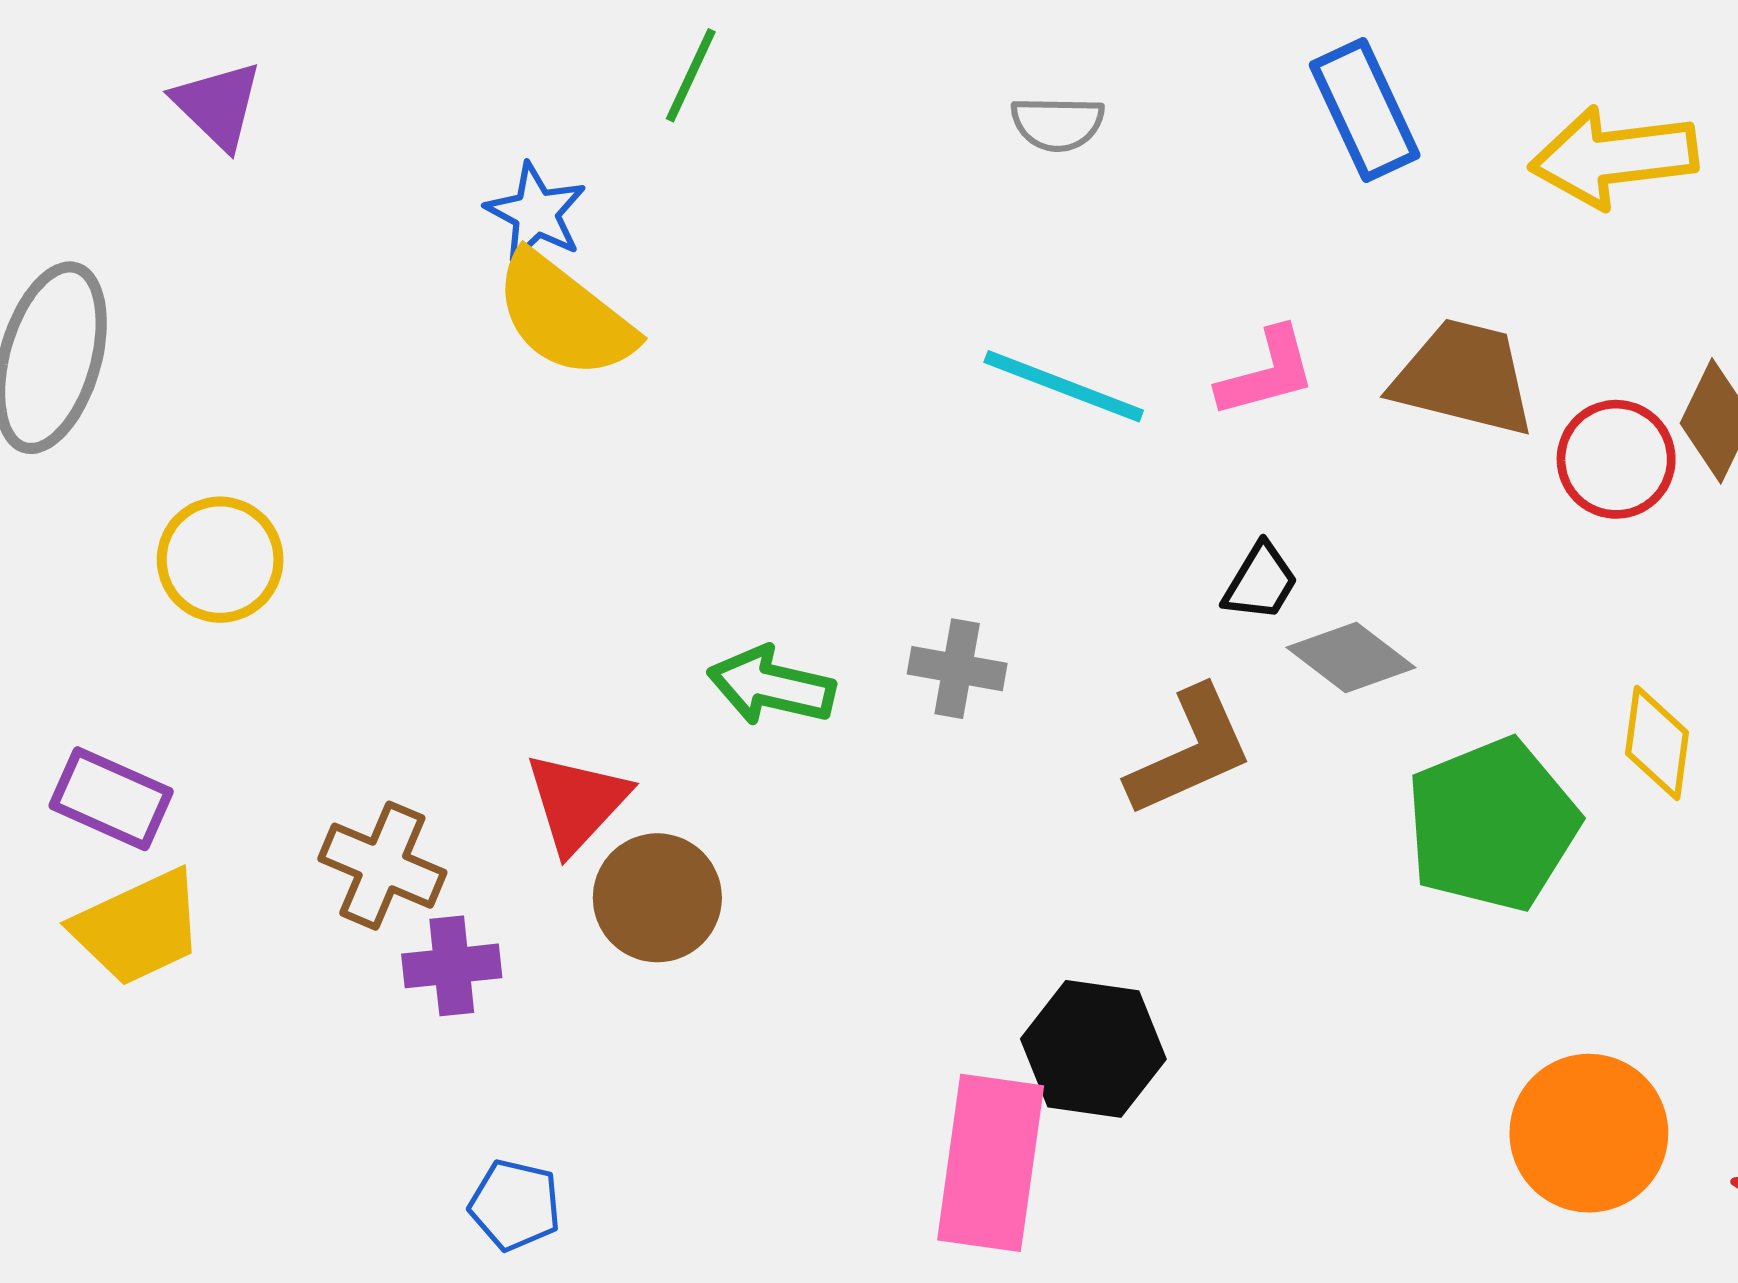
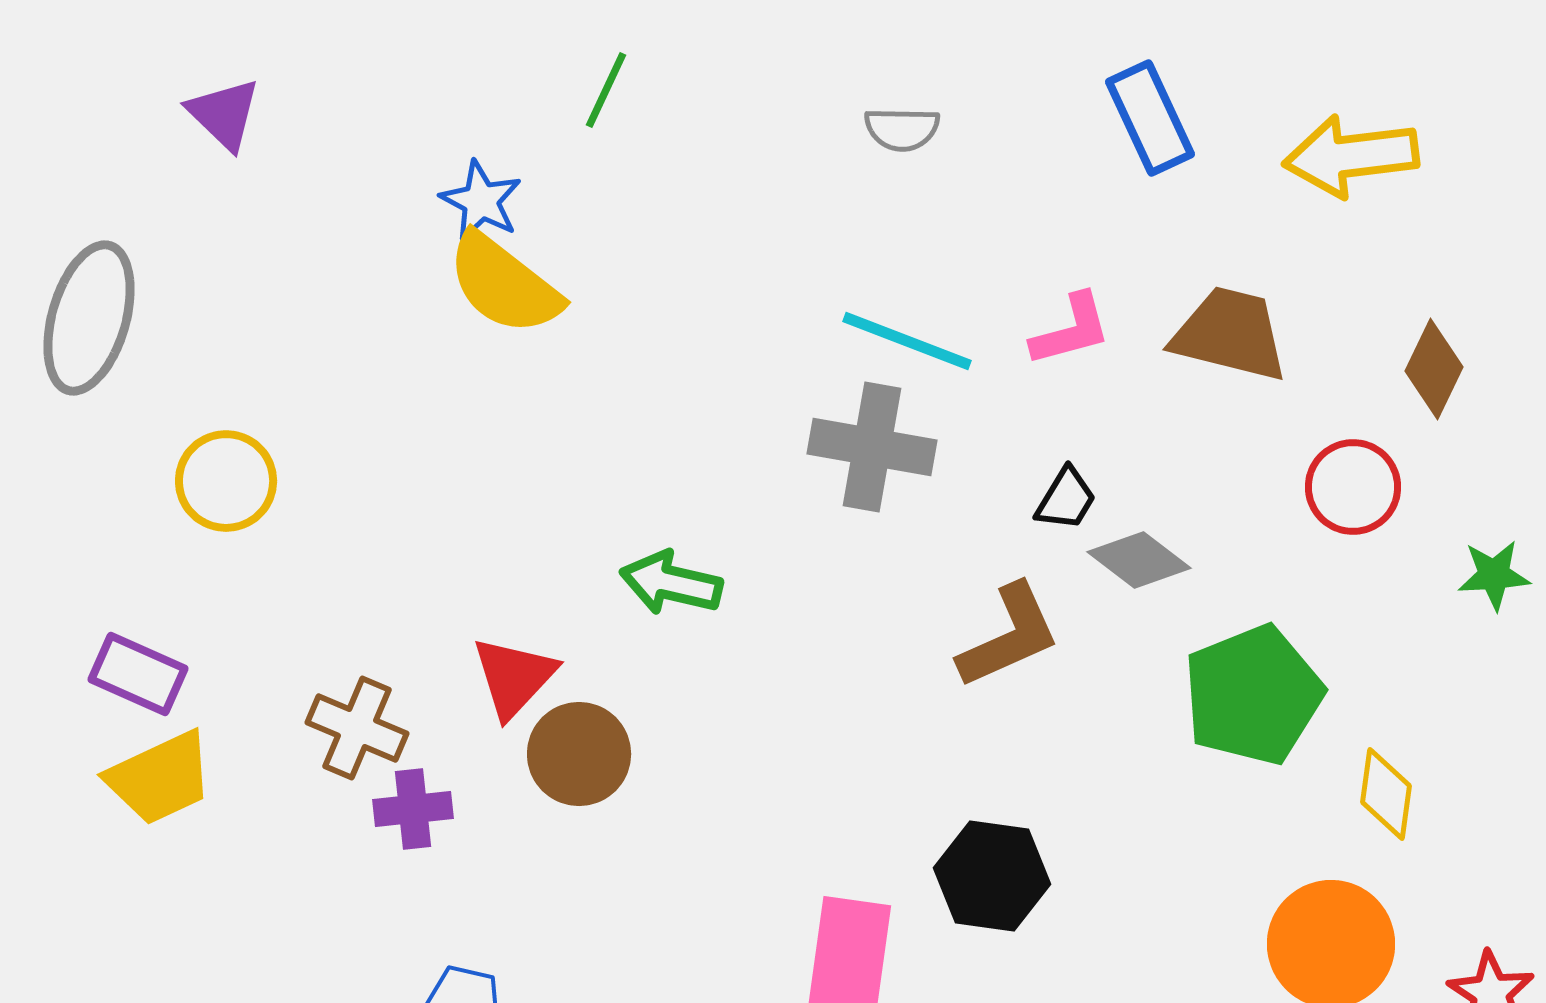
red circle: (1616, 459) -> (1353, 487), moved
gray cross: (957, 669) -> (872, 447), moved, size x1.6
yellow diamond: (1657, 743) -> (1386, 794), moved
black hexagon: (1093, 1049) -> (992, 876), moved

